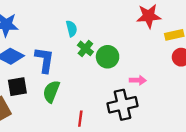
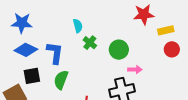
green circle: (108, 57) -> (119, 50), moved

